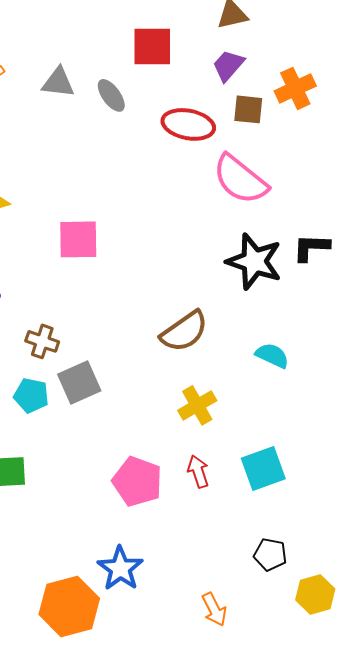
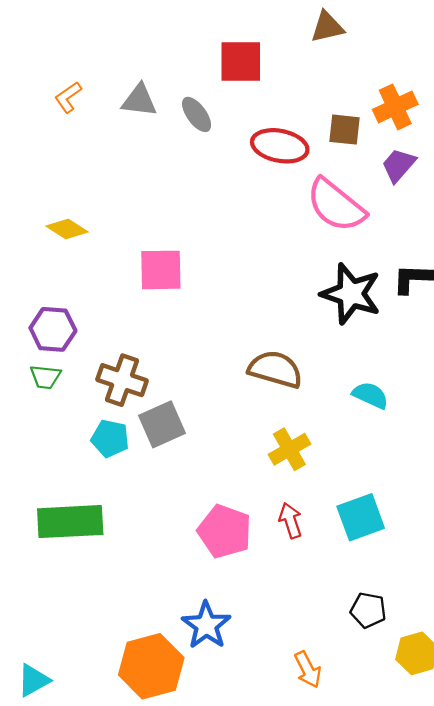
purple trapezoid: (228, 65) -> (398, 165), moved
brown semicircle: (184, 331) -> (275, 369), turned -129
brown cross: (42, 341) -> (122, 380), size x1.4

